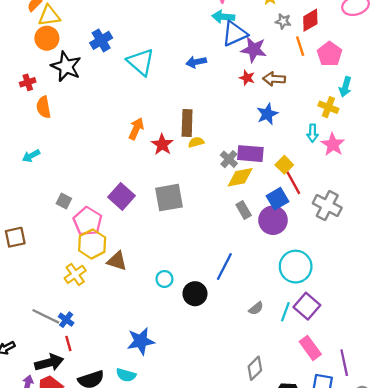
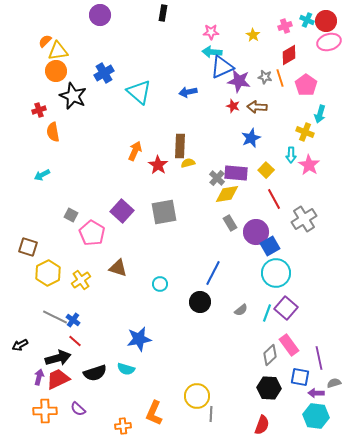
gray star: (283, 21) -> (265, 77), moved
yellow square: (284, 165) -> (266, 170), moved
blue square: (277, 199) -> (270, 246), moved
gray cross: (327, 206) -> (304, 219), turned 30
brown square: (15, 237) -> (28, 247), turned 30
yellow hexagon: (92, 244) -> (48, 273), moved
black circle: (195, 294) -> (200, 302), moved
red line: (68, 343) -> (75, 341), turned -32
gray diamond: (255, 368) -> (270, 355), moved

